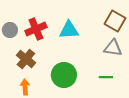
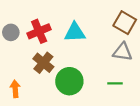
brown cross: (26, 59) -> (43, 63), moved
orange arrow: (25, 87) -> (15, 89), moved

